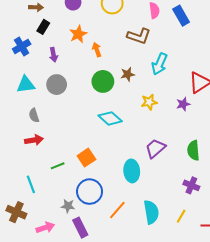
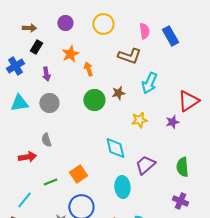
gray semicircle: (34, 115) -> (46, 140), moved
cyan diamond: (110, 118) -> (115, 148), moved, turned 35
cyan line: (31, 184) -> (24, 200), turned 60

